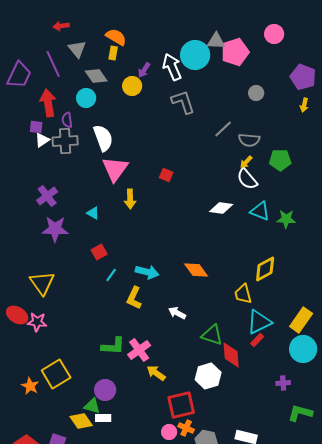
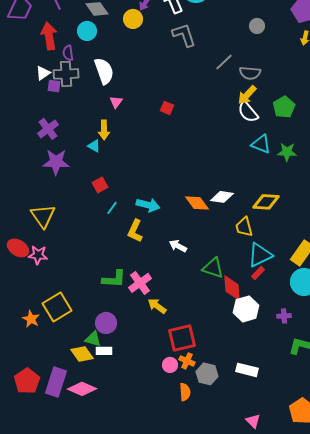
purple square: (36, 127) -> (54, 86), moved
green pentagon: (280, 160) -> (284, 107), moved, turned -30
yellow arrow: (246, 162) -> (247, 95), size x1.5
pink triangle: (115, 169) -> (116, 102), size x0.5
yellow arrow: (130, 199) -> (104, 130), moved
white diamond: (221, 208) -> (222, 197), moved
yellow diamond: (265, 269) -> (266, 202), turned 32
white hexagon: (208, 376) -> (246, 309), moved

